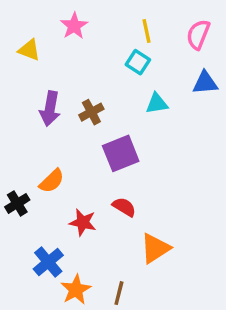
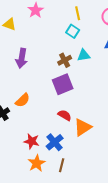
brown cross: (91, 112) -> (65, 60), moved
red star: (83, 222) -> (32, 141), moved
orange triangle: (155, 248) -> (83, 127), moved
blue cross: (48, 262) -> (55, 142), moved

